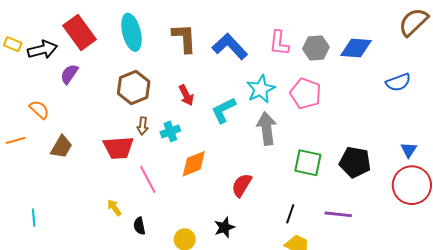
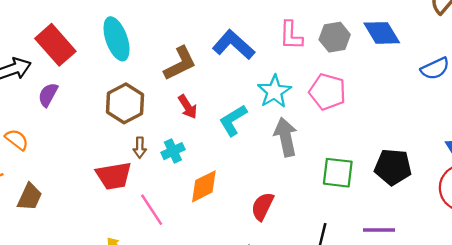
brown L-shape: (184, 38) -> (180, 63), moved, turned 72
blue diamond: (356, 48) -> (382, 33), turned 60
brown trapezoid: (61, 147) -> (30, 197), moved

